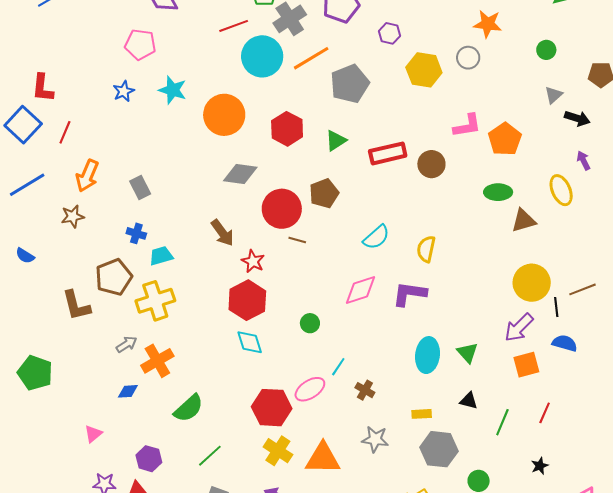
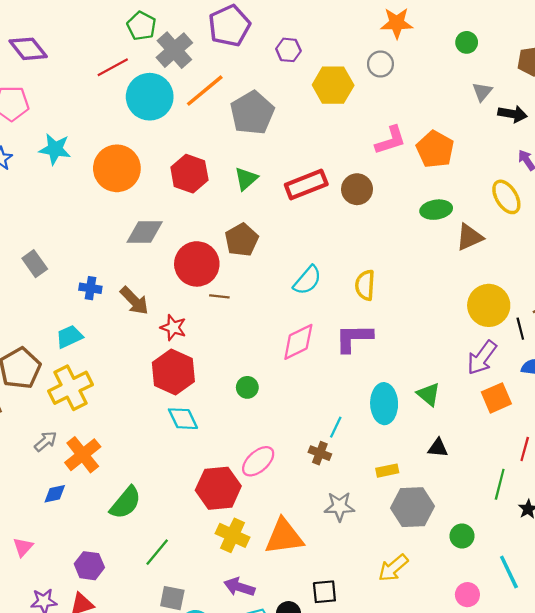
blue cross: (136, 233) -> (90, 288), moved
cyan line: (338, 367) -> (336, 427), moved
green line: (502, 422) -> (500, 484), moved

